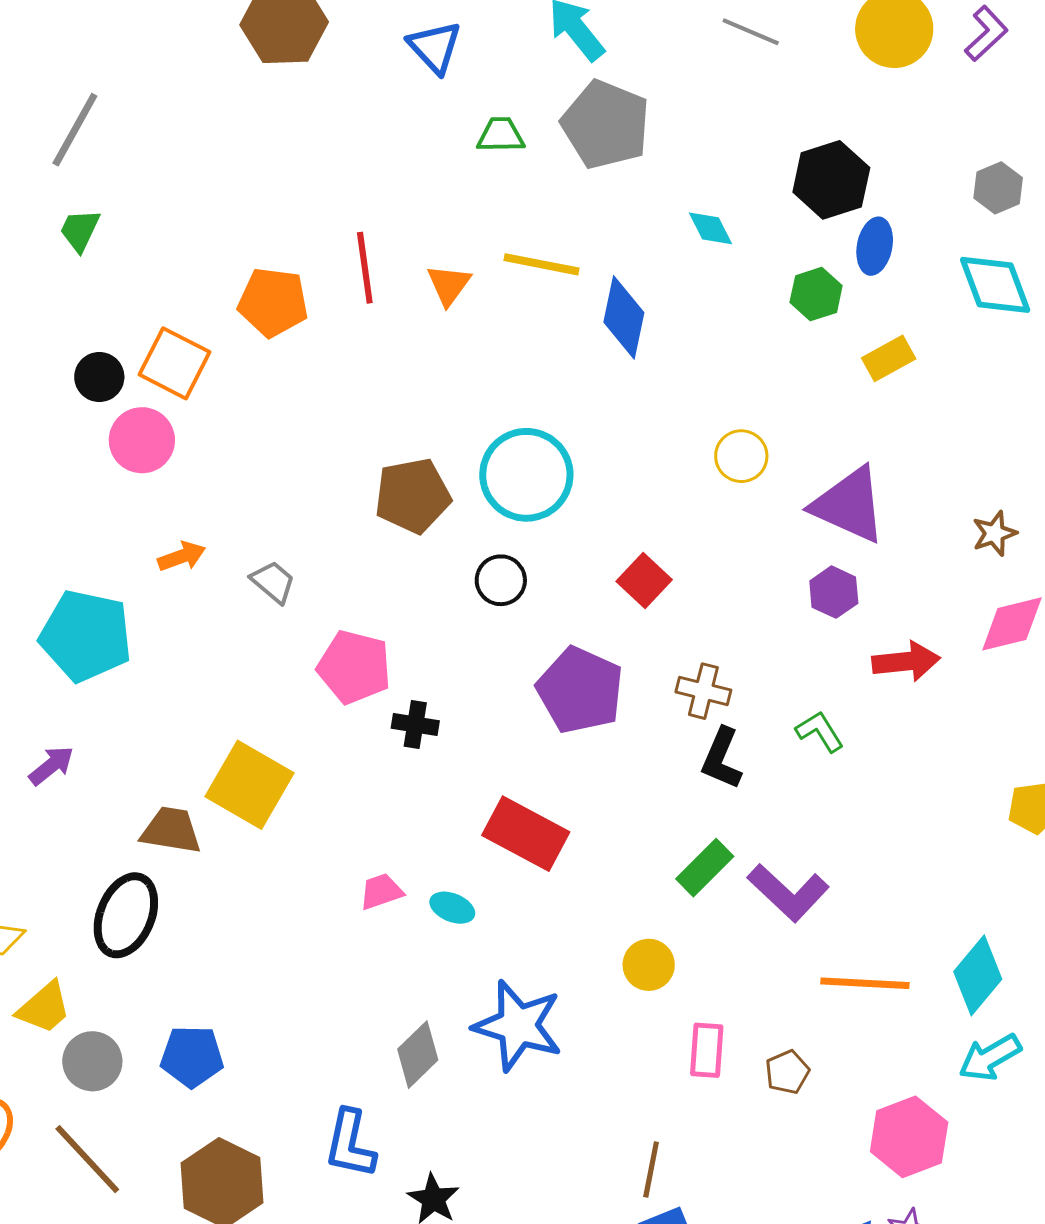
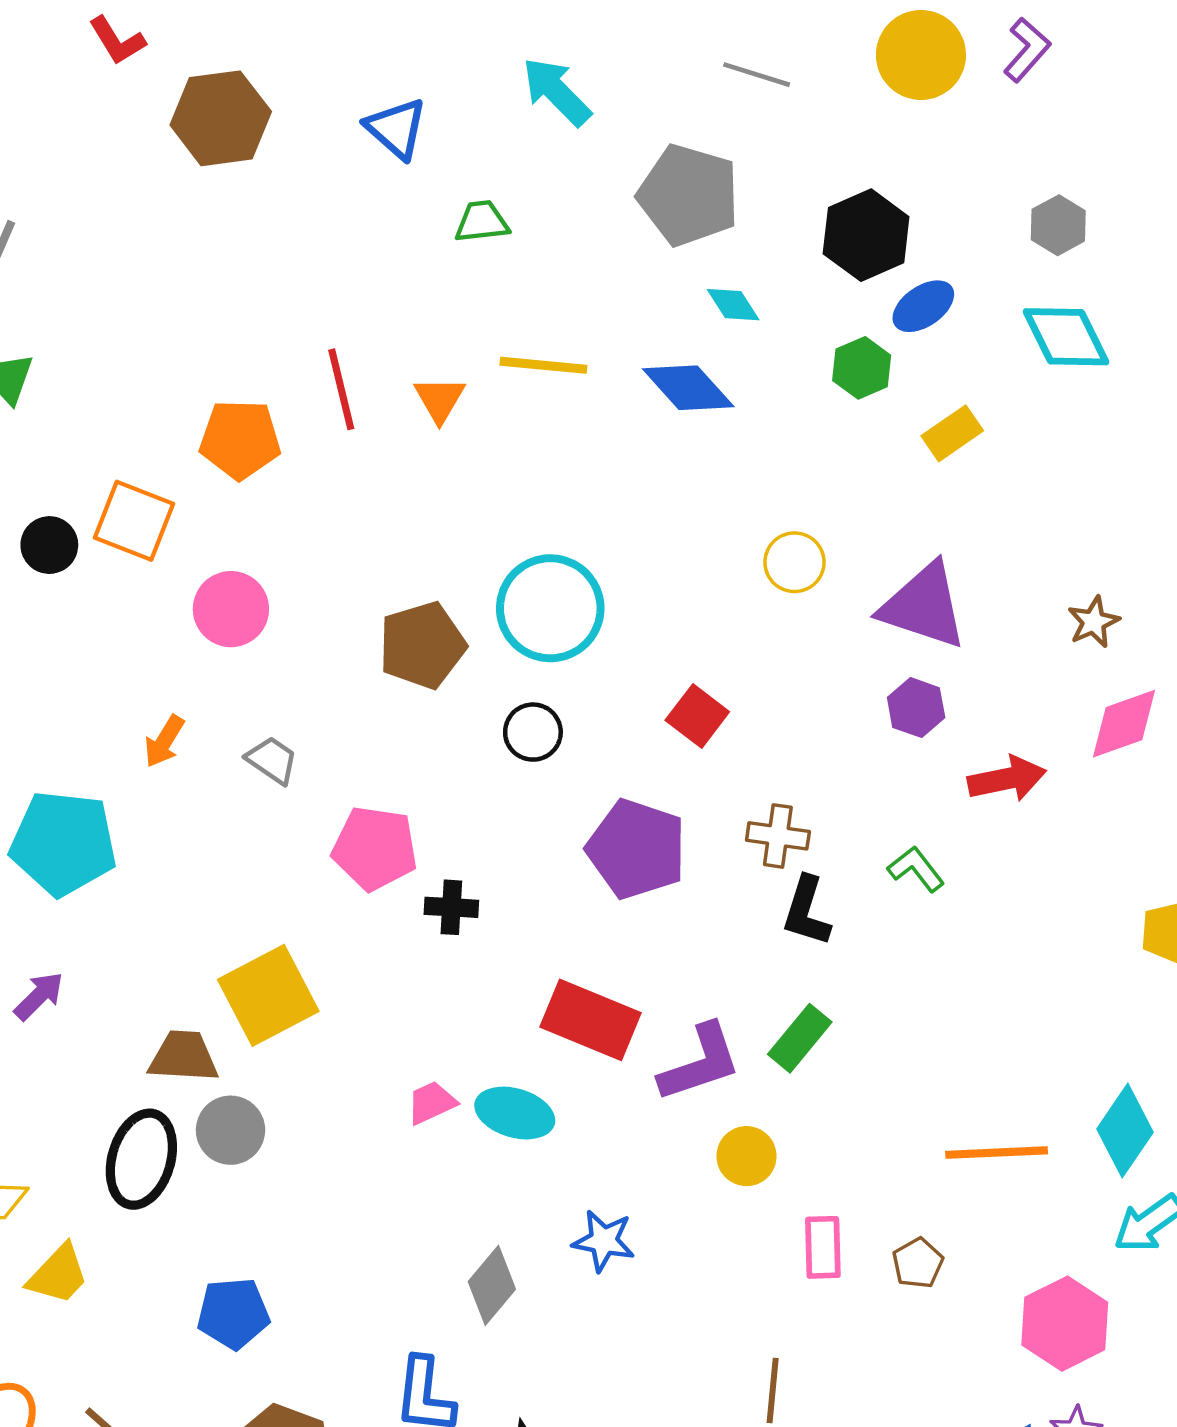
gray pentagon: (606, 125) -> (689, 195), moved
blue ellipse: (875, 246) -> (923, 306), turned 50
blue diamond: (624, 317) -> (688, 388), moved, turned -48
pink circle: (142, 440) -> (231, 609), moved
orange arrow: (182, 556) -> (164, 741), turned 147
yellow square: (250, 785) -> (268, 995), turned 38
purple L-shape: (788, 893) -> (700, 1063), moved, turned -56
cyan ellipse: (452, 908) -> (515, 1113), size x1.5
blue star: (518, 1026) -> (604, 1241), size x0.6
gray circle: (92, 1061) -> (231, 1130), moved

